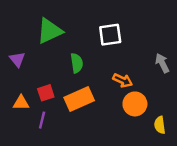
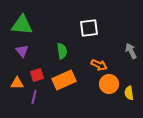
green triangle: (49, 31) -> (22, 25), moved, turned 30
purple triangle: (17, 59) -> (22, 51), moved
yellow semicircle: (160, 125) -> (129, 93), moved

